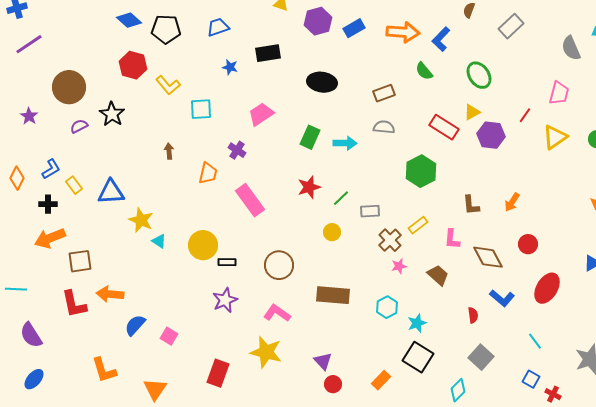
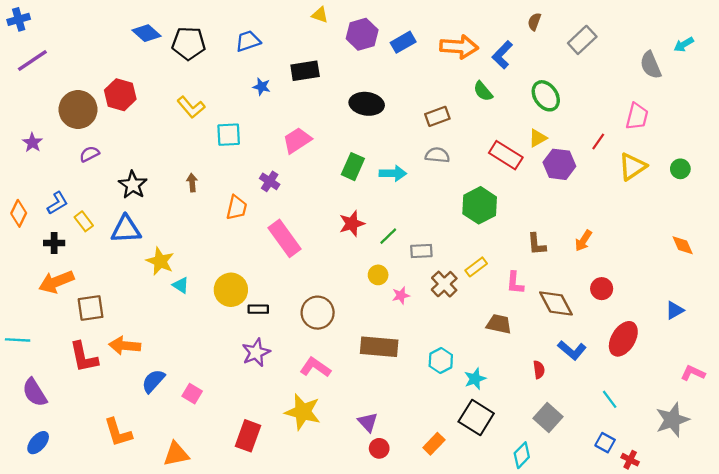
red hexagon: (133, 65) -> (120, 95), moved
black star: (112, 114) -> (133, 185), moved
pink star: (399, 266) -> (401, 295), moved
brown trapezoid: (438, 275) -> (499, 324), turned -30
orange triangle: (155, 389) -> (176, 454), turned 45

